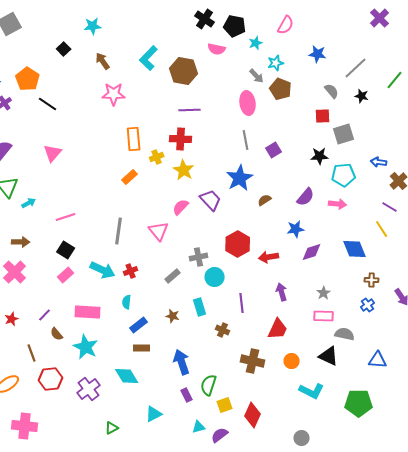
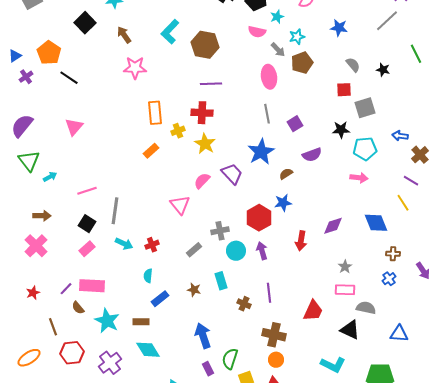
black square: (64, 49) -> (85, 23), size x1.5
pink semicircle: (217, 49) -> (257, 32), moved
gray line: (356, 68) -> (387, 21), moved
green line: (395, 80) -> (416, 54), turned -66
brown pentagon: (281, 89) -> (302, 63), turned 30
purple semicircle: (306, 197) -> (312, 155), moved, turned 30
blue star: (296, 229) -> (283, 203), moved
gray line: (119, 231) -> (115, 211), moved
red arrow: (269, 257) -> (301, 241), moved, turned -72
cyan arrow: (103, 270) -> (124, 244), size x0.7
purple arrow: (282, 292) -> (262, 251), moved
purple line: (242, 303) -> (269, 293), moved
pink rectangle: (88, 312) -> (92, 286), moved
red trapezoid: (278, 329) -> (313, 311), moved
brown rectangle: (142, 348) -> (141, 322), moved
orange circle: (292, 361) -> (276, 360), moved

